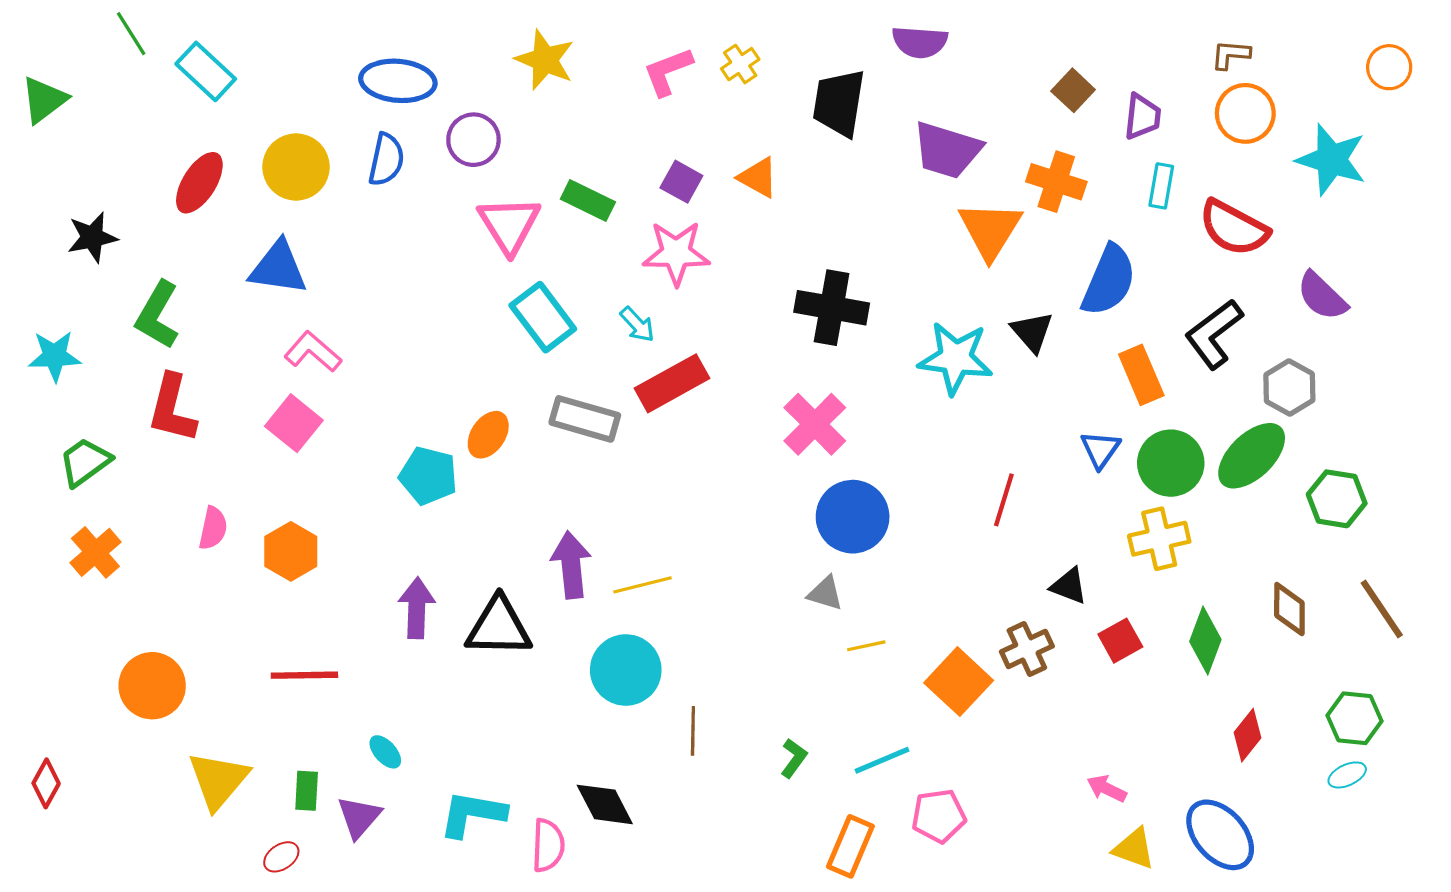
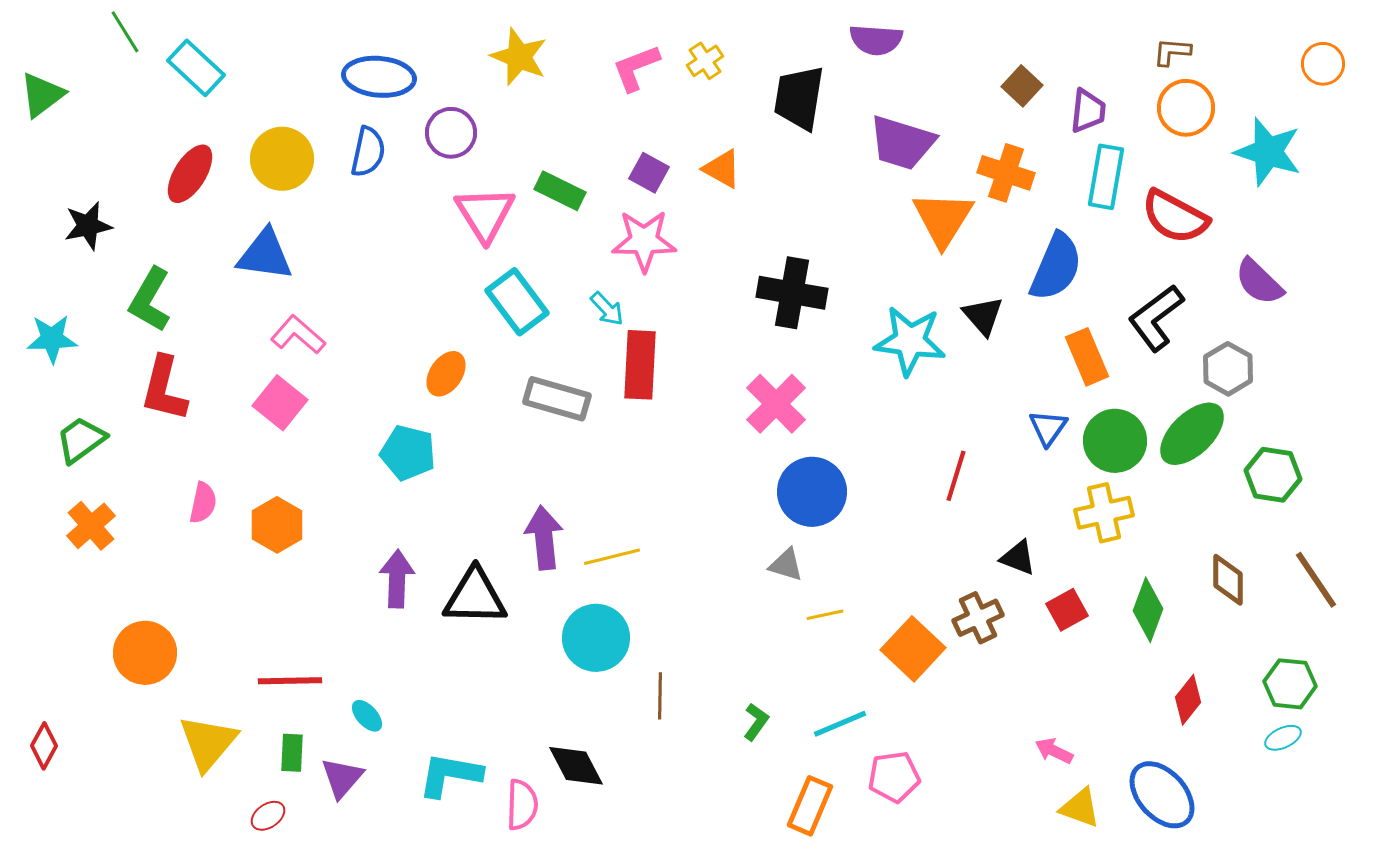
cyan rectangle: (1161, 186) -> (1106, 177), size x1.5
red rectangle: (672, 383) -> (640, 365), turned -58
orange ellipse: (488, 435) -> (446, 374), moved
red line: (304, 675) -> (290, 681), moved

